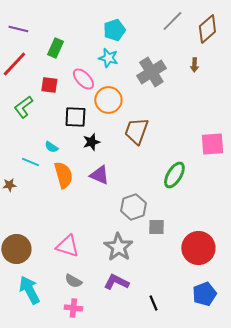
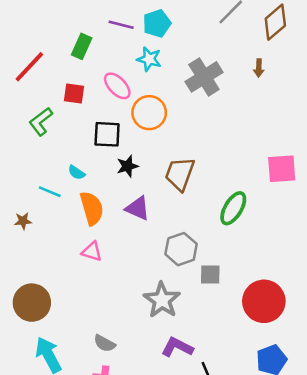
purple line: (18, 29) -> (121, 25), moved
brown trapezoid: (136, 131) -> (180, 174), moved
pink triangle: (67, 246) -> (92, 252), moved, size x0.7
purple L-shape: (116, 282) -> (177, 347), moved

